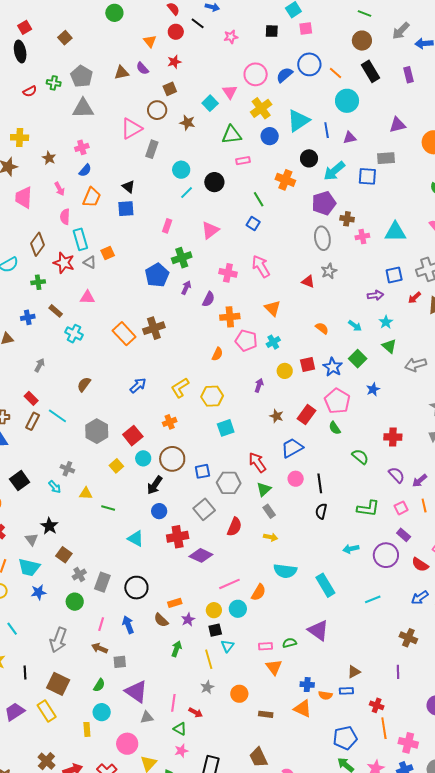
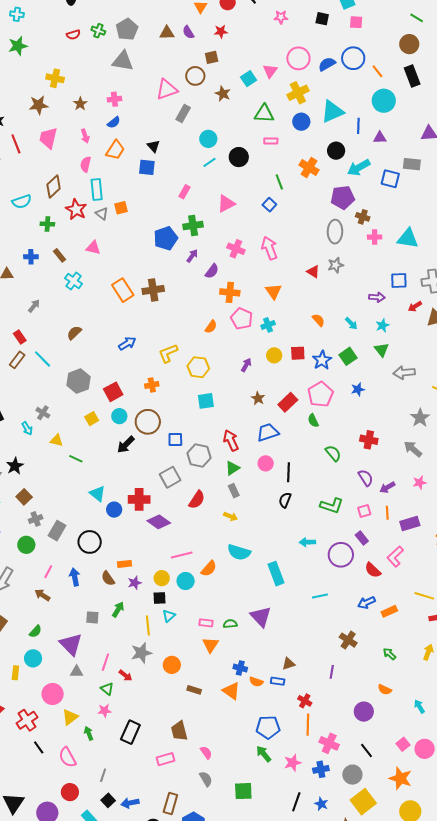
blue circle: (159, 511) -> (114, 510), moved
gray square: (120, 662) -> (92, 617), moved
gray star: (207, 687) -> (141, 653), size x1.5

